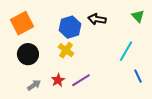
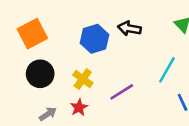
yellow cross: (66, 50) -> (83, 79), moved
purple line: (81, 80) -> (122, 92), moved

